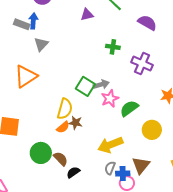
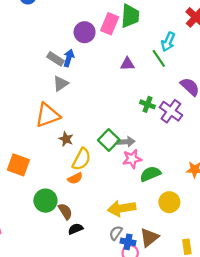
gray triangle: (41, 44) -> (61, 84), moved
purple cross: (142, 64) -> (171, 111), moved
brown star: (75, 123) -> (66, 139), moved

